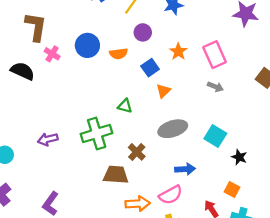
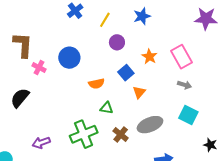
orange semicircle: (119, 54) -> (96, 84), moved
black semicircle: (23, 71) -> (20, 98), moved, turned -70
cyan square: (215, 136) -> (188, 115), moved
brown cross: (137, 152) -> (121, 135), moved

